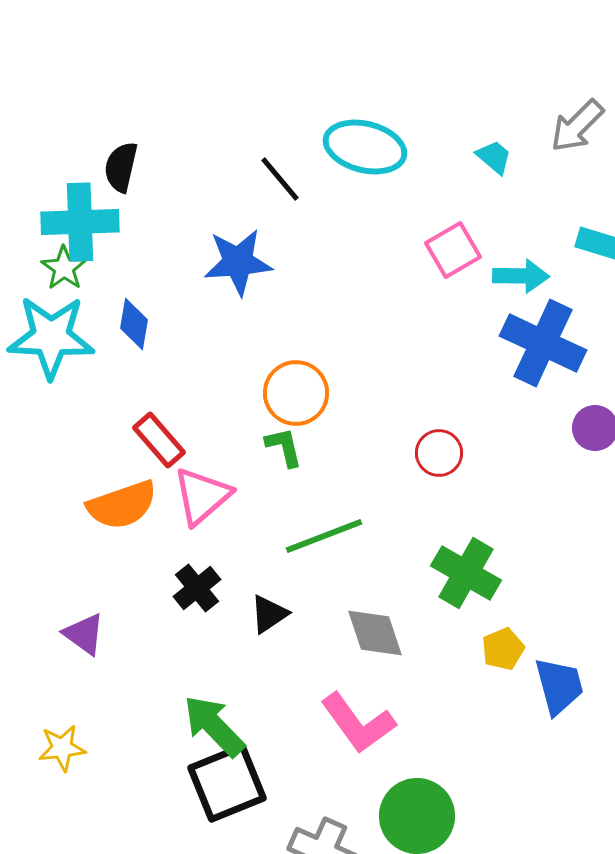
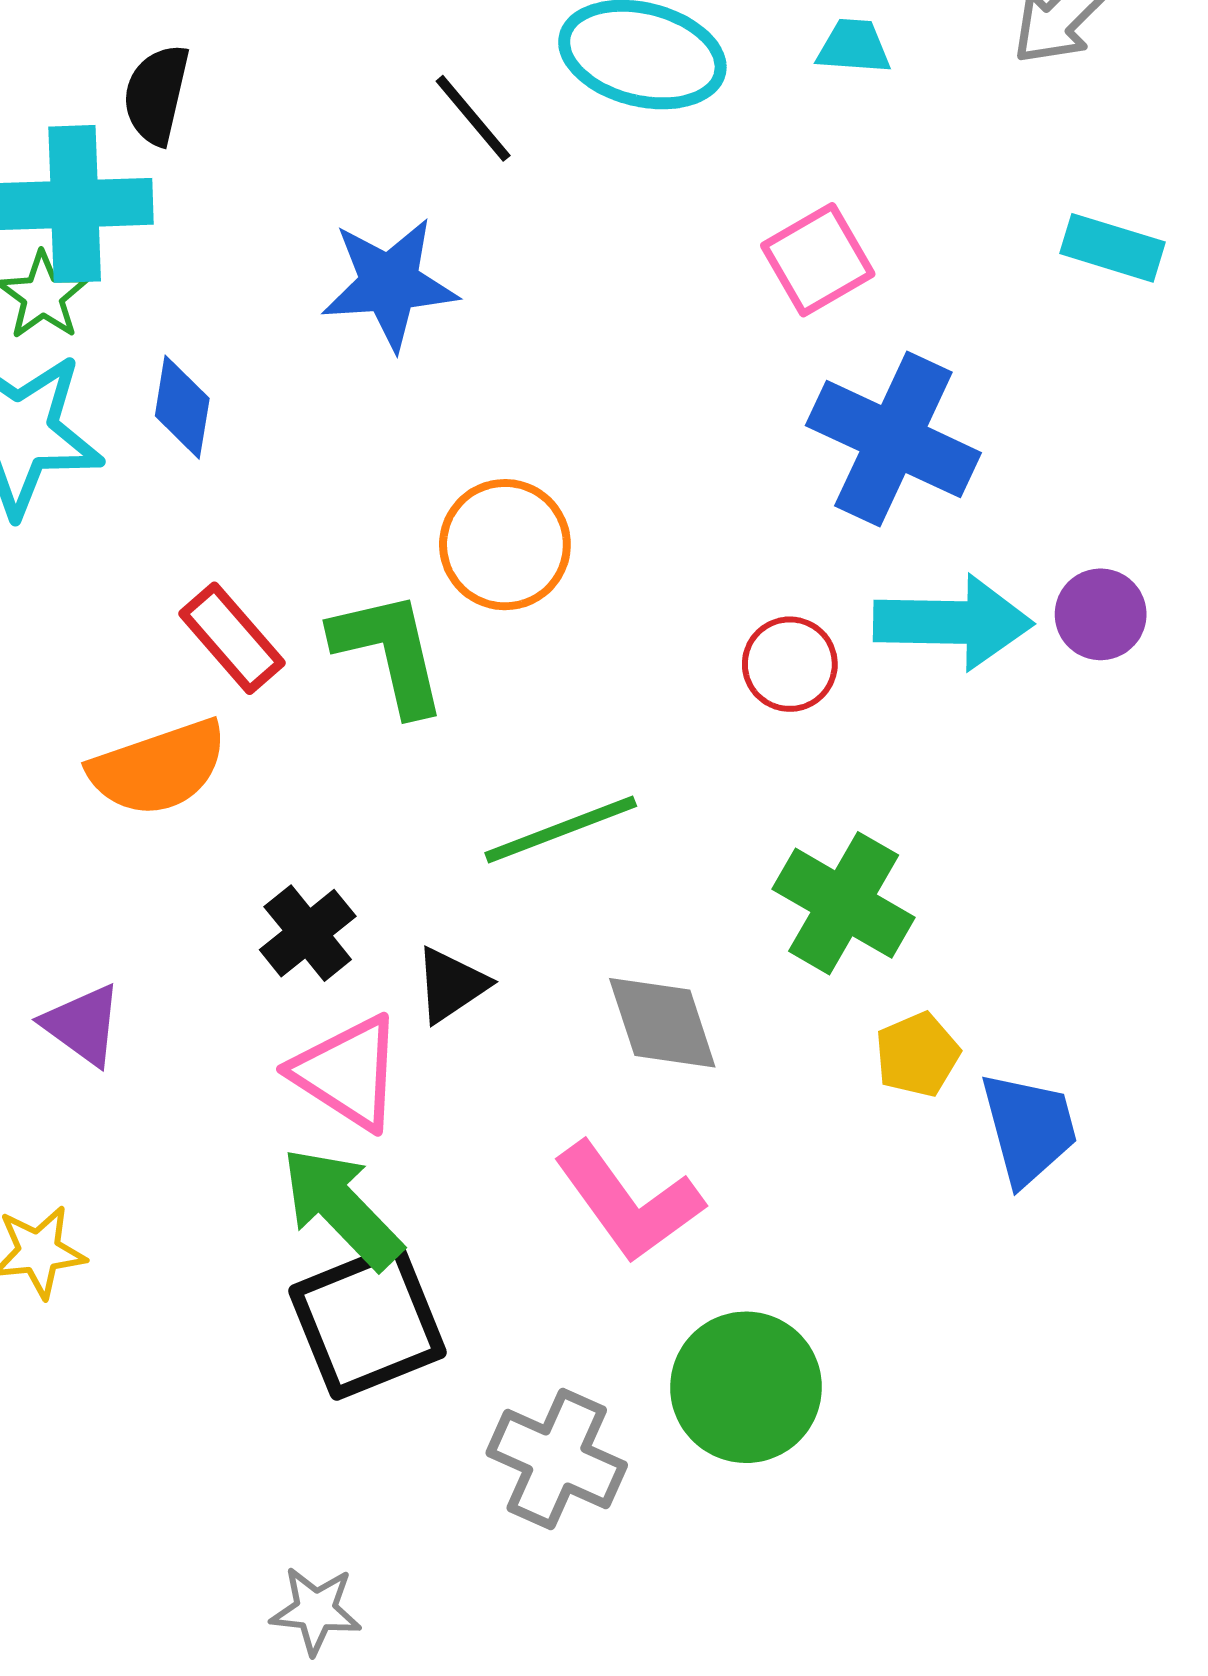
cyan trapezoid: (494, 157) -> (854, 47), moved, turned -36
cyan arrow: (521, 276) -> (953, 622), moved, size x1.4
blue cross: (543, 343) -> (893, 439), moved
green L-shape: (284, 447) -> (389, 652), moved, size x1.6
pink triangle: (202, 496) -> (348, 1073), moved, turned -46

